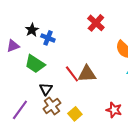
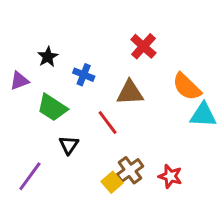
blue cross: (48, 38) -> (84, 75), moved
brown triangle: (87, 74) -> (130, 93), moved
brown cross: (52, 106) -> (130, 170), moved

